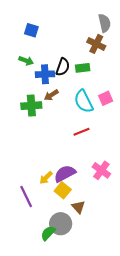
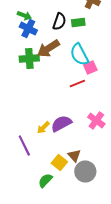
blue cross: (45, 74) -> (28, 28), moved, turned 30
brown arrow: (51, 95) -> (48, 48), size x1.6
pink square: (106, 98) -> (90, 68), moved
yellow square: (63, 190) -> (59, 162), moved
gray circle: (61, 224) -> (85, 172), moved

